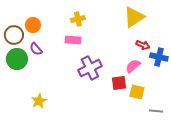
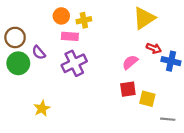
orange circle: (33, 25) -> (61, 16), moved
pink rectangle: (73, 40) -> (70, 36), moved
pink semicircle: (133, 66) -> (130, 62), moved
purple cross: (90, 68) -> (74, 63), moved

